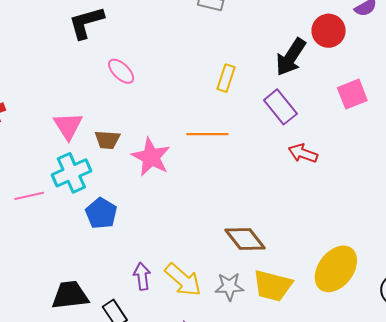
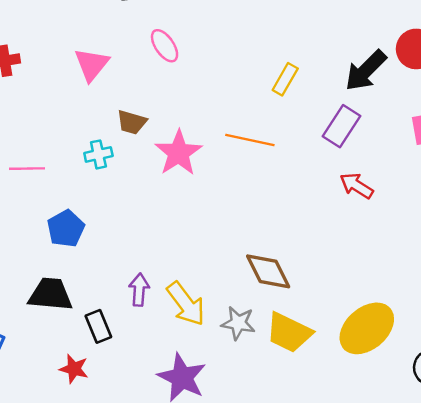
purple rectangle: (280, 107) -> (342, 126), turned 60
pink triangle: (68, 126) -> (92, 64), moved
cyan cross: (71, 173) -> (98, 154), moved, size x0.6
blue pentagon: (101, 213) -> (66, 229), moved

